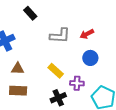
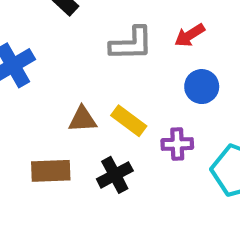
brown triangle: (18, 69) -> (82, 119), moved
black cross: (58, 98) -> (115, 175), moved

